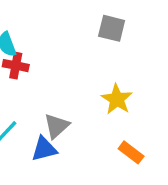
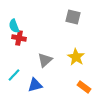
gray triangle: (57, 126) -> (45, 60), moved

